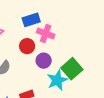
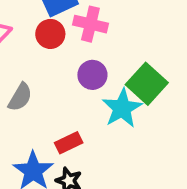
red circle: (27, 46) -> (50, 34), moved

